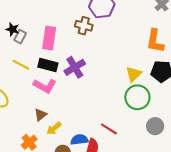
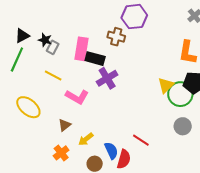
black rectangle: (48, 65) -> (95, 59), moved
green circle: (137, 97) -> (180, 94), moved
brown triangle: (41, 115) -> (65, 125), moved
gray circle: (155, 126) -> (183, 126), moved
blue semicircle: (79, 140) -> (111, 151), turned 72

